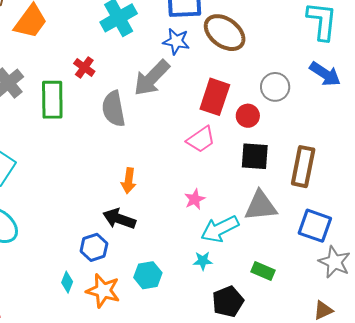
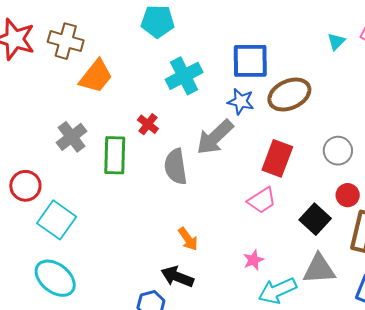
brown ellipse: (225, 33) -> (289, 95), turned -63
red circle: (248, 116) -> (348, 195), moved
black square: (255, 156) -> (315, 219), turned 36
orange arrow: (129, 181) -> (188, 239), turned -45

